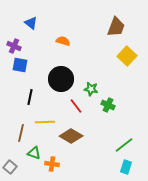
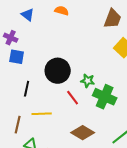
orange semicircle: (63, 41) -> (62, 11), moved
green cross: (108, 105) -> (105, 97), size x1.6
brown diamond: (71, 136) -> (83, 133), moved

